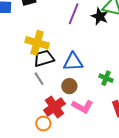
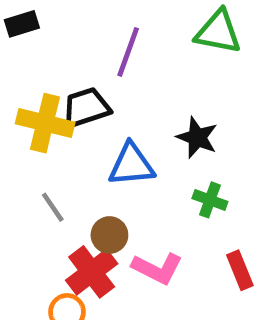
black star: (100, 16) -> (197, 138), moved
black trapezoid: (44, 58) -> (86, 108), moved
brown circle: (69, 86) -> (109, 235), moved

